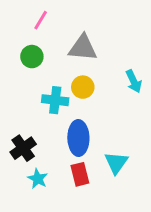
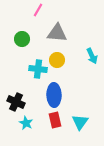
pink line: (41, 20) -> (38, 10), moved
black cross: (23, 148) -> (16, 102), turned -30
cyan triangle: (116, 163) -> (80, 122), moved

